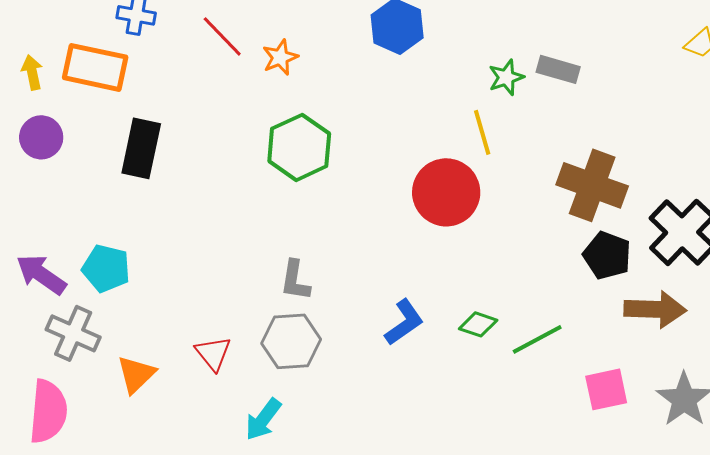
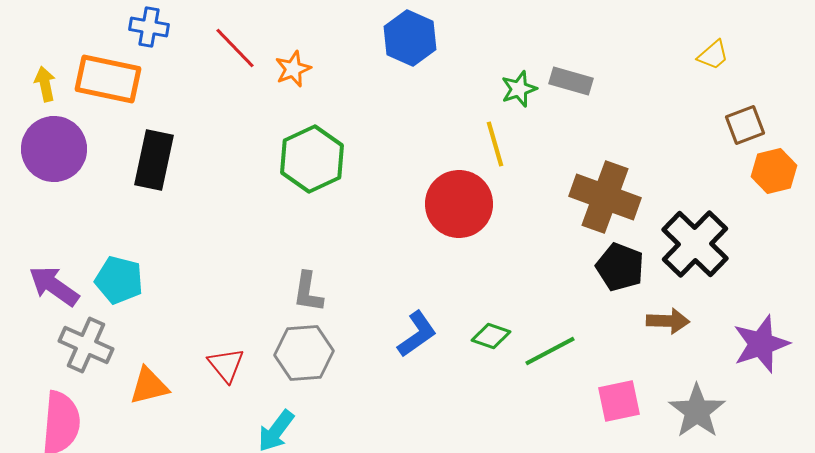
purple circle: (41, 137) -> (54, 149), size x1.5
brown arrow: (655, 309) -> (668, 321), size x0.7
orange triangle: (136, 374) -> (149, 386), turned 30

